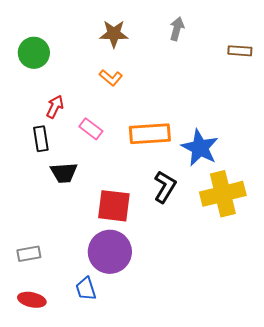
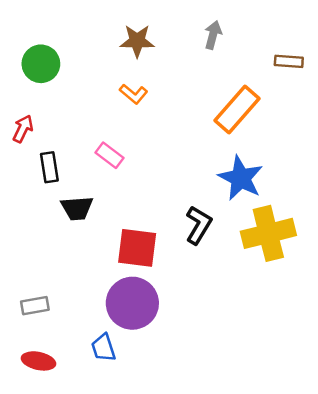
red arrow: (55, 107) -> (23, 129), moved
orange rectangle: (150, 134) -> (237, 109), moved, turned -45

